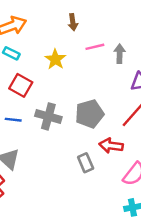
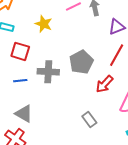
red arrow: (111, 146) -> (105, 84), turned -42
gray rectangle: (86, 163) -> (89, 119), moved

